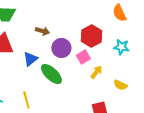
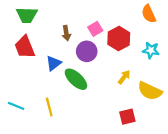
brown arrow: (42, 31) -> (66, 33), turned 64
pink square: (83, 57) -> (95, 29), moved
yellow semicircle: (120, 85) -> (150, 91), size x1.6

